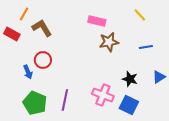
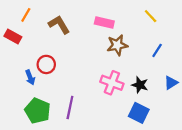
brown L-shape: (42, 28) -> (59, 25), moved
blue line: (146, 47) -> (157, 50), turned -48
pink cross: (103, 95) -> (112, 83), moved

